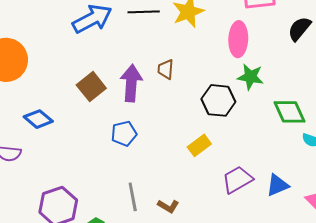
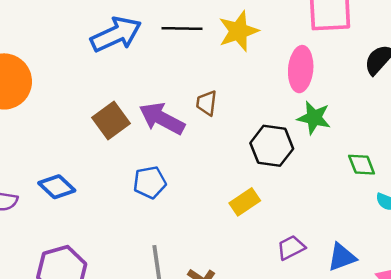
purple arrow: (131, 83) -> (162, 119), turned -69
green diamond: (290, 112) -> (362, 165), size x0.7
blue diamond: (38, 119) -> (57, 187), moved
purple trapezoid: (237, 180) -> (291, 248), size x0.7

